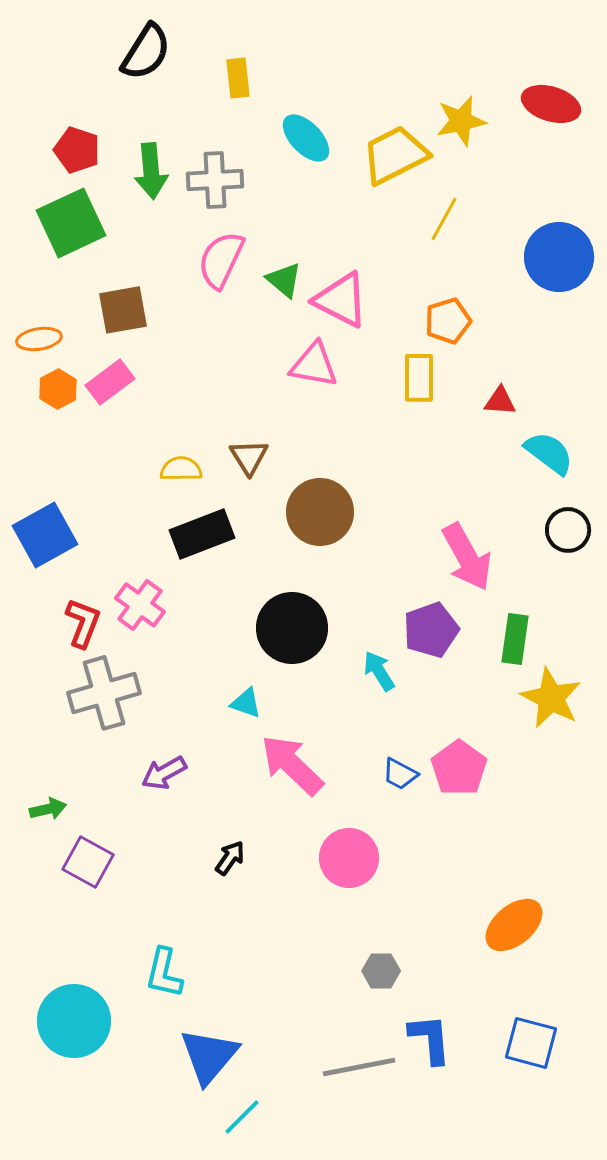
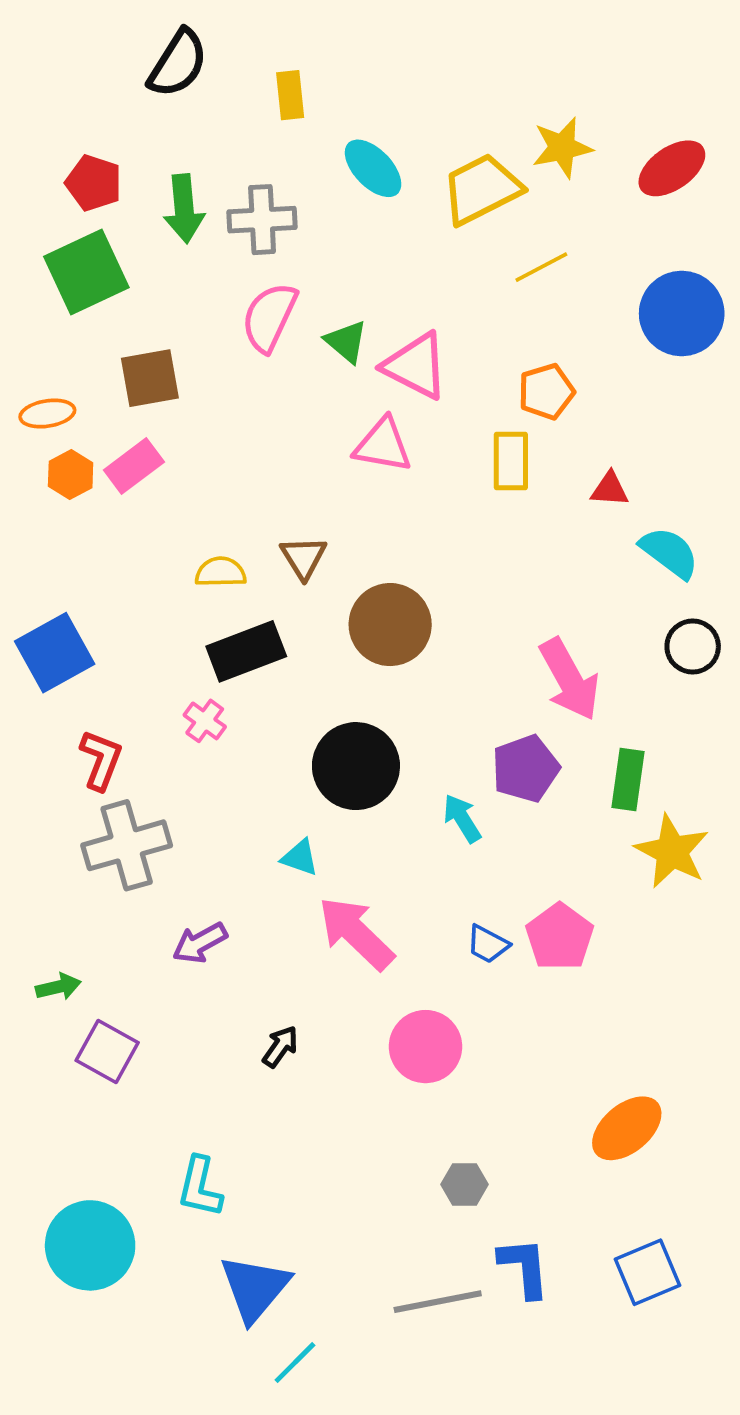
red ellipse: (551, 104) -> (672, 168), moved, turned -52
yellow line: (444, 219) -> (541, 267), turned 33
pink cross: (140, 605) -> (205, 721), moved, size x0.7
blue square: (531, 1043) -> (648, 1272), turned -38

